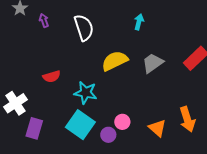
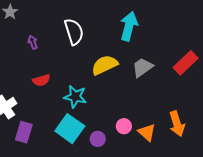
purple arrow: (44, 20) -> (33, 42), moved
cyan arrow: (139, 22) -> (129, 26), size x1.8
pink circle: (122, 122) -> (124, 126), moved

